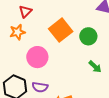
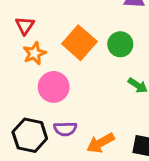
orange star: (17, 32) -> (34, 53), moved

